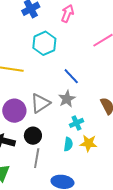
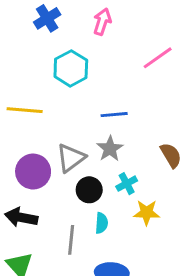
blue line: (71, 76) -> (114, 115), turned -48
black circle: (33, 136) -> (89, 190), moved
cyan semicircle: (68, 144) -> (101, 223), moved

